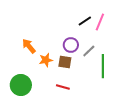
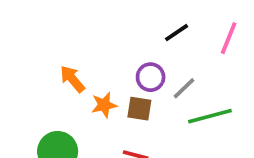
pink line: (100, 22) -> (229, 38), moved
green line: (103, 66) -> (210, 116), turned 75

